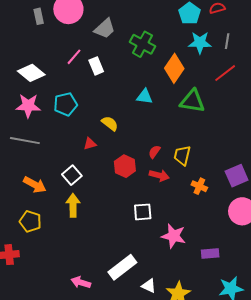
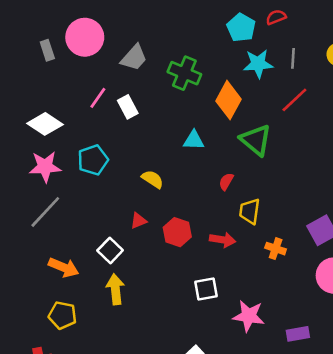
green triangle: (192, 101) -> (256, 140), turned 36
gray line: (25, 141) -> (45, 212), turned -52
red triangle: (90, 144) -> (138, 221), moved
red semicircle: (154, 152) -> (226, 182), moved

